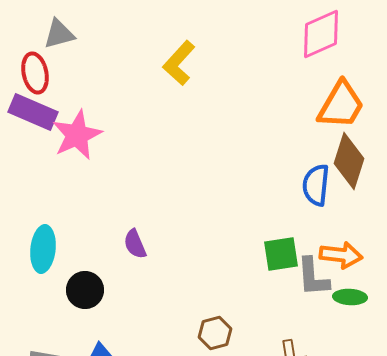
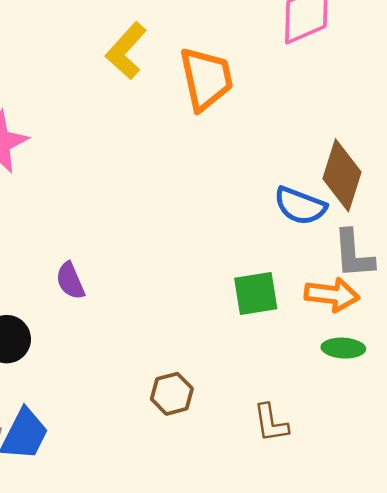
orange trapezoid: (341, 105) -> (206, 79), moved, turned -42
blue semicircle: (316, 185) -> (300, 206), turned -75
gray L-shape: (313, 277) -> (354, 254), moved

